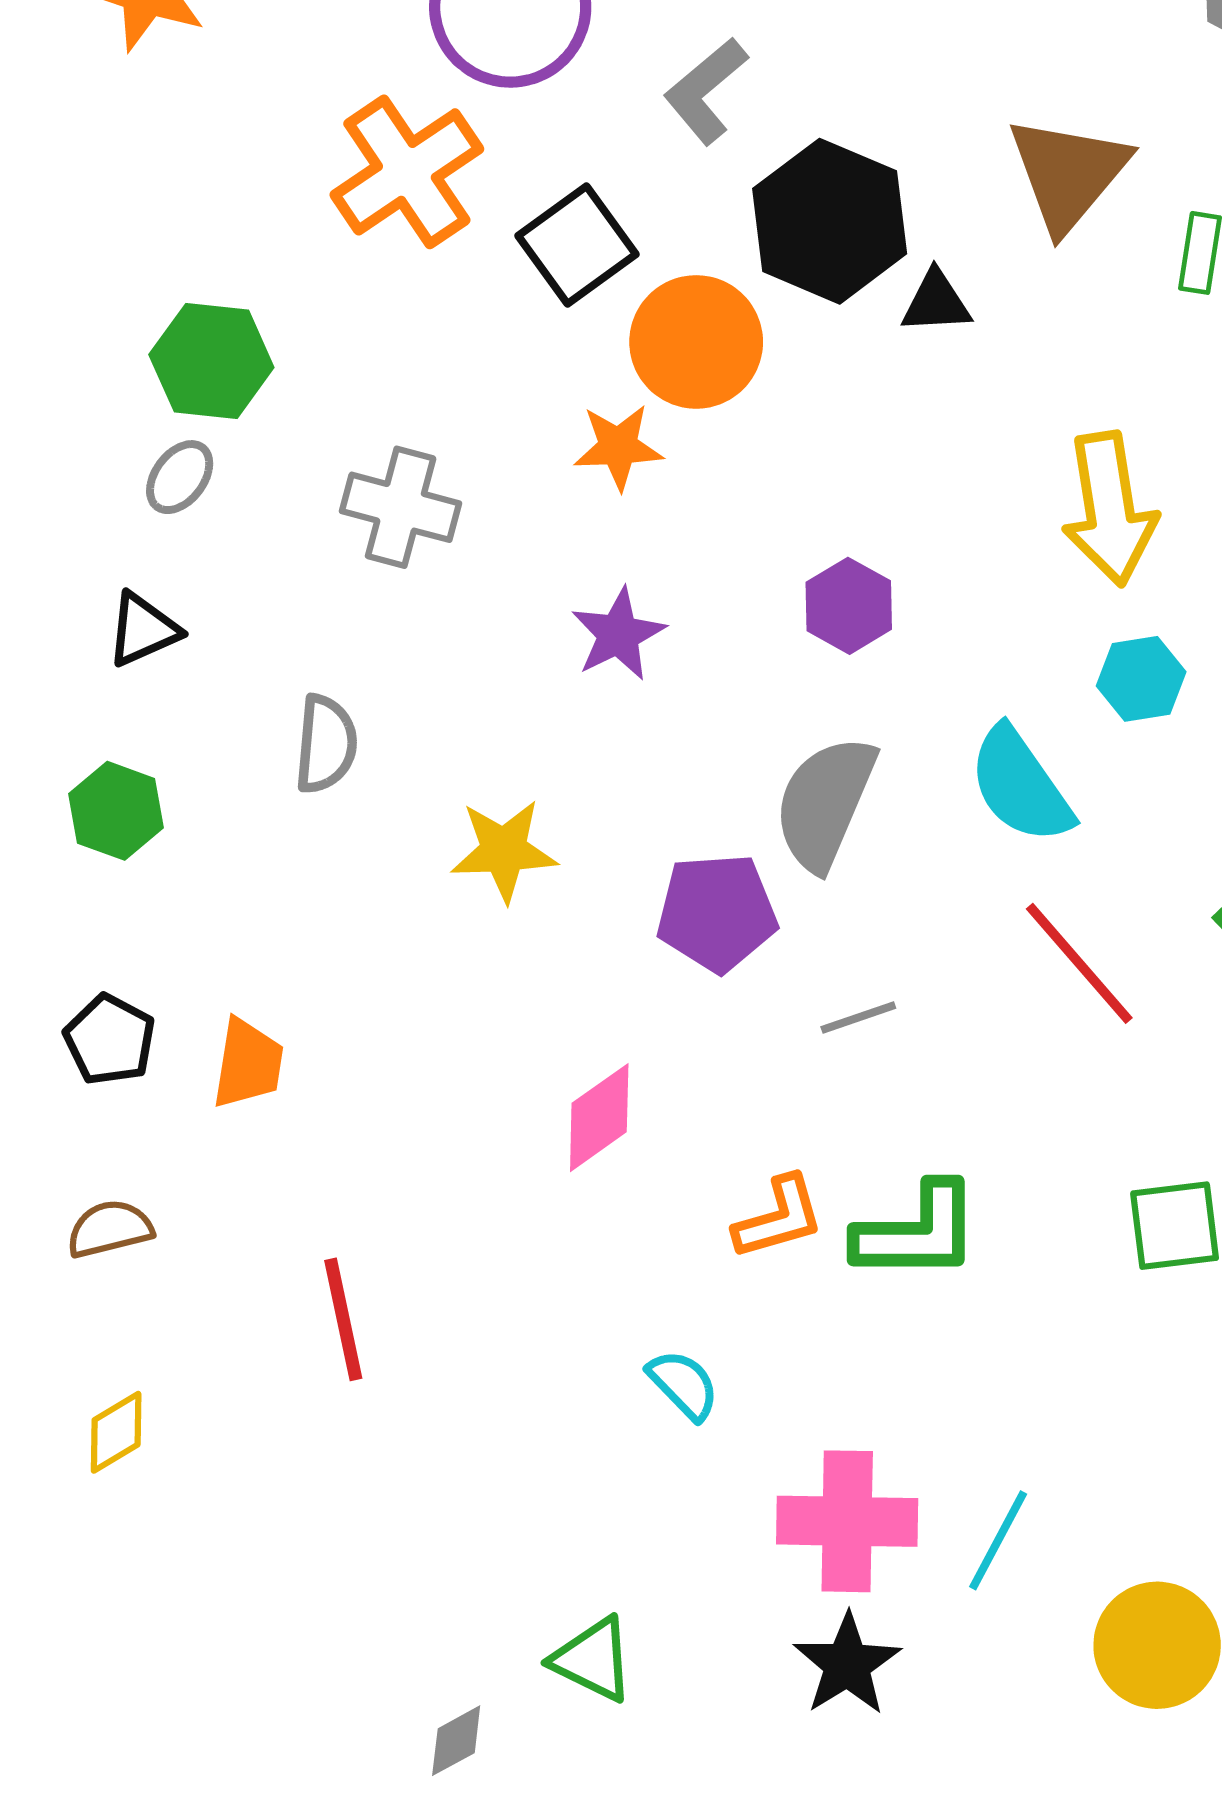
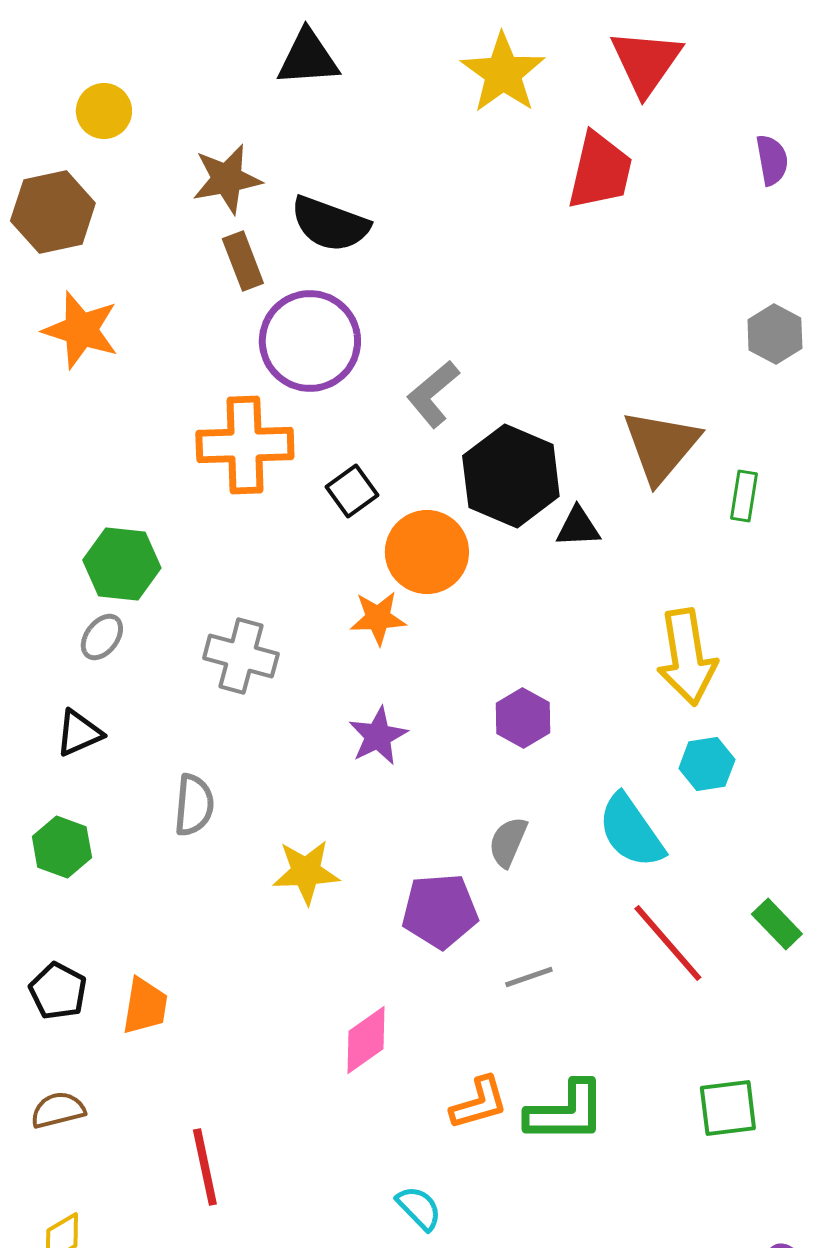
orange cross: (407, 172) -> (245, 445), turned 32
black square: (577, 245) -> (352, 491), size x0.7
gray semicircle: (825, 803) -> (508, 842), size x0.6

